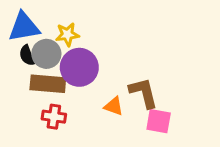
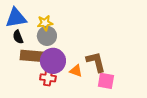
gray circle: (46, 54) -> (47, 36), moved
purple circle: (79, 67) -> (53, 61), moved
red cross: (54, 117) -> (48, 78), moved

